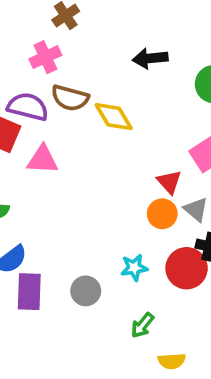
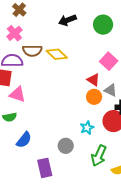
pink triangle: (43, 160) -> (17, 94), moved, turned 30
purple rectangle: (29, 292) -> (45, 168), moved
green arrow: (142, 325) -> (99, 156), size x1.5

